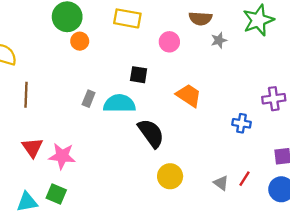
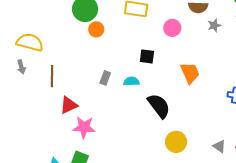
orange trapezoid: (189, 95) -> (190, 73), turned 35
cyan semicircle: (119, 104) -> (131, 81), size x0.6
red triangle: (32, 148) -> (69, 105), moved, turned 42

